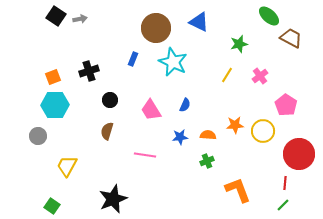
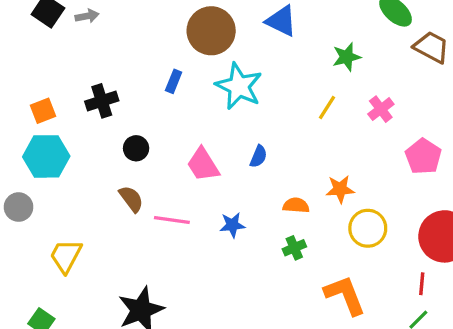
brown semicircle: (107, 131) -> (131, 199), turned 126
yellow circle: (263, 131) -> (368, 228), moved
blue star: (180, 137) -> (232, 225), moved
pink line: (145, 155) -> (172, 220), moved

